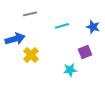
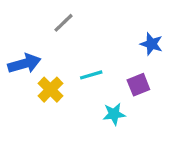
gray line: (30, 14) -> (64, 23), moved, turned -32
cyan line: (62, 26) -> (91, 75), moved

